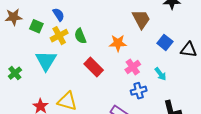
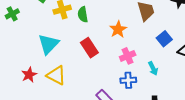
orange star: (118, 43) -> (118, 29), turned 30
cyan triangle: (46, 61) -> (48, 44), moved
green cross: (15, 73) -> (12, 14), moved

